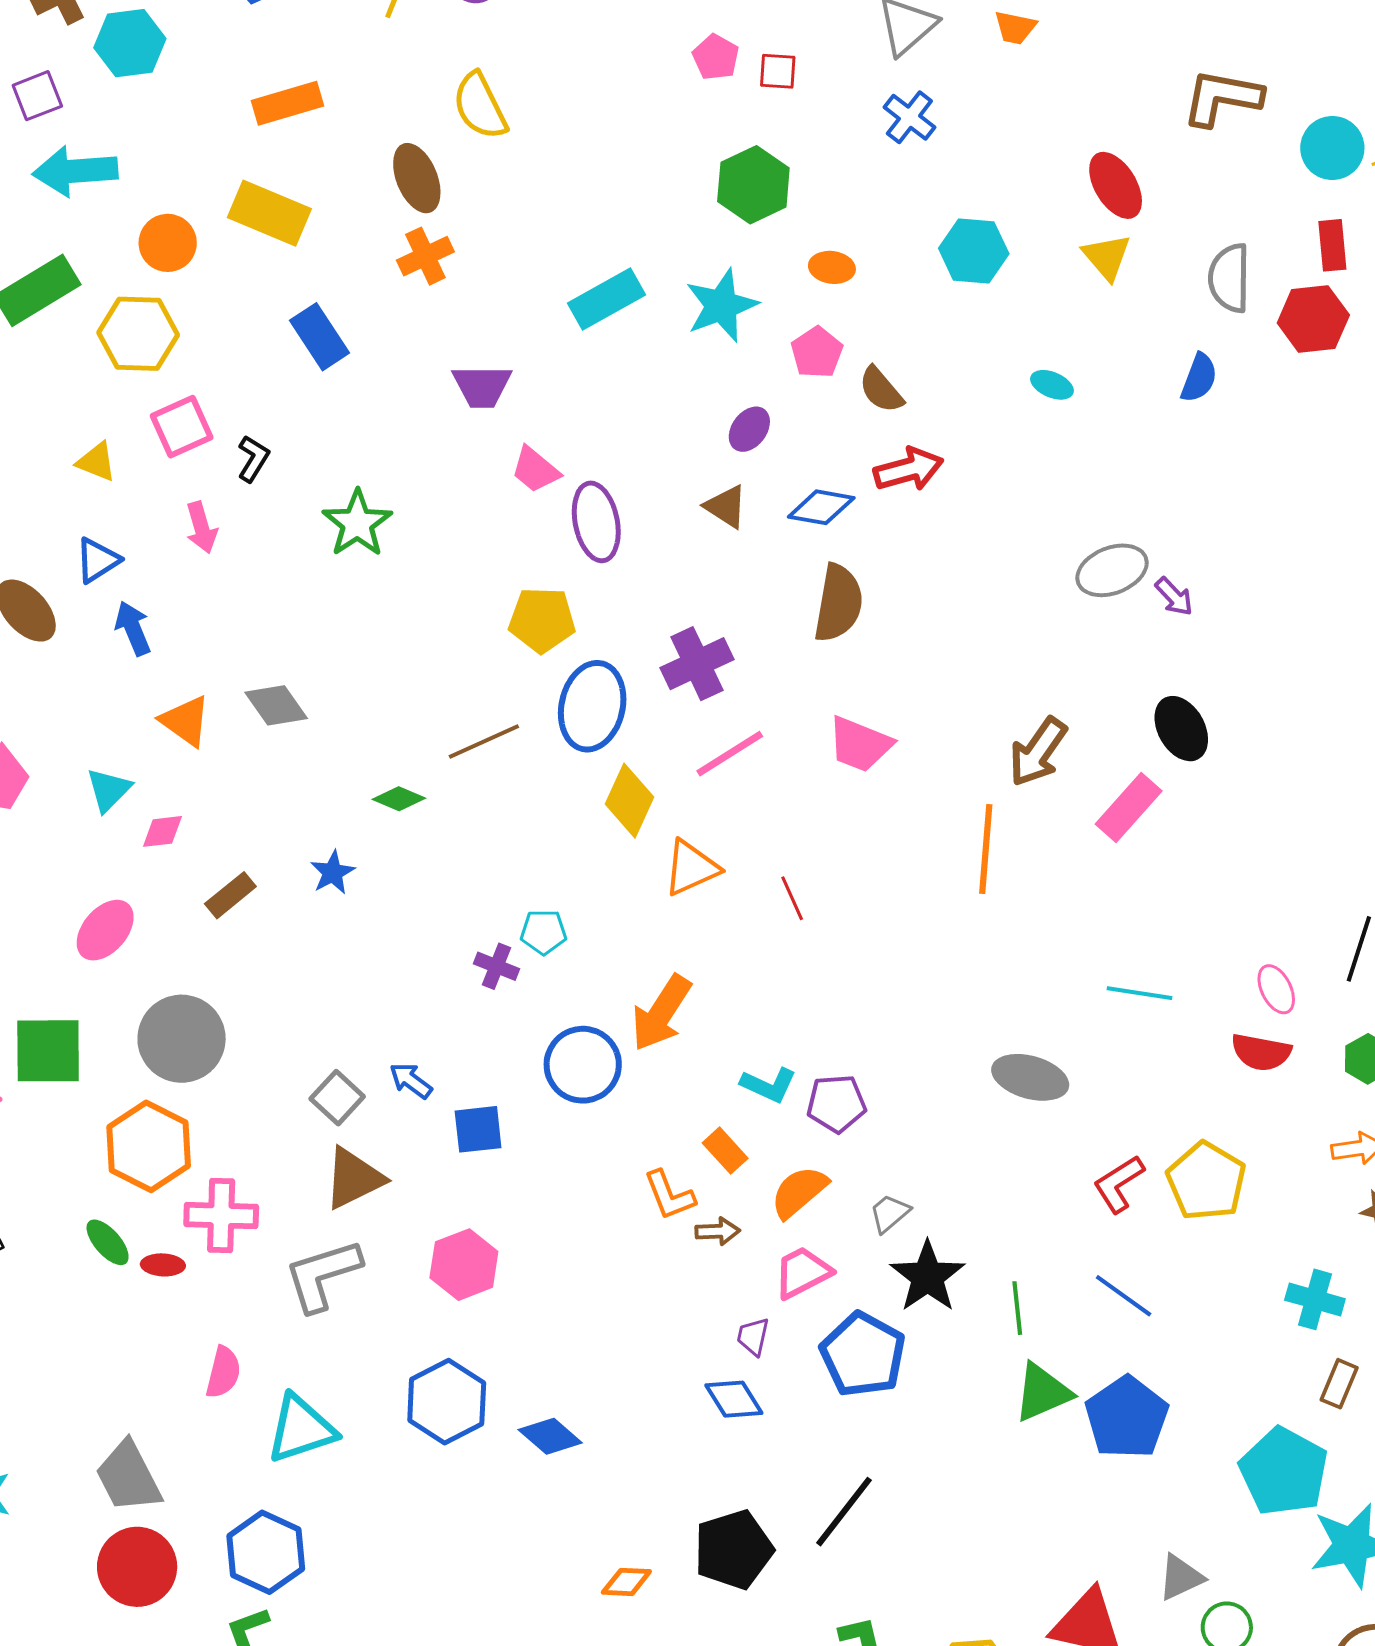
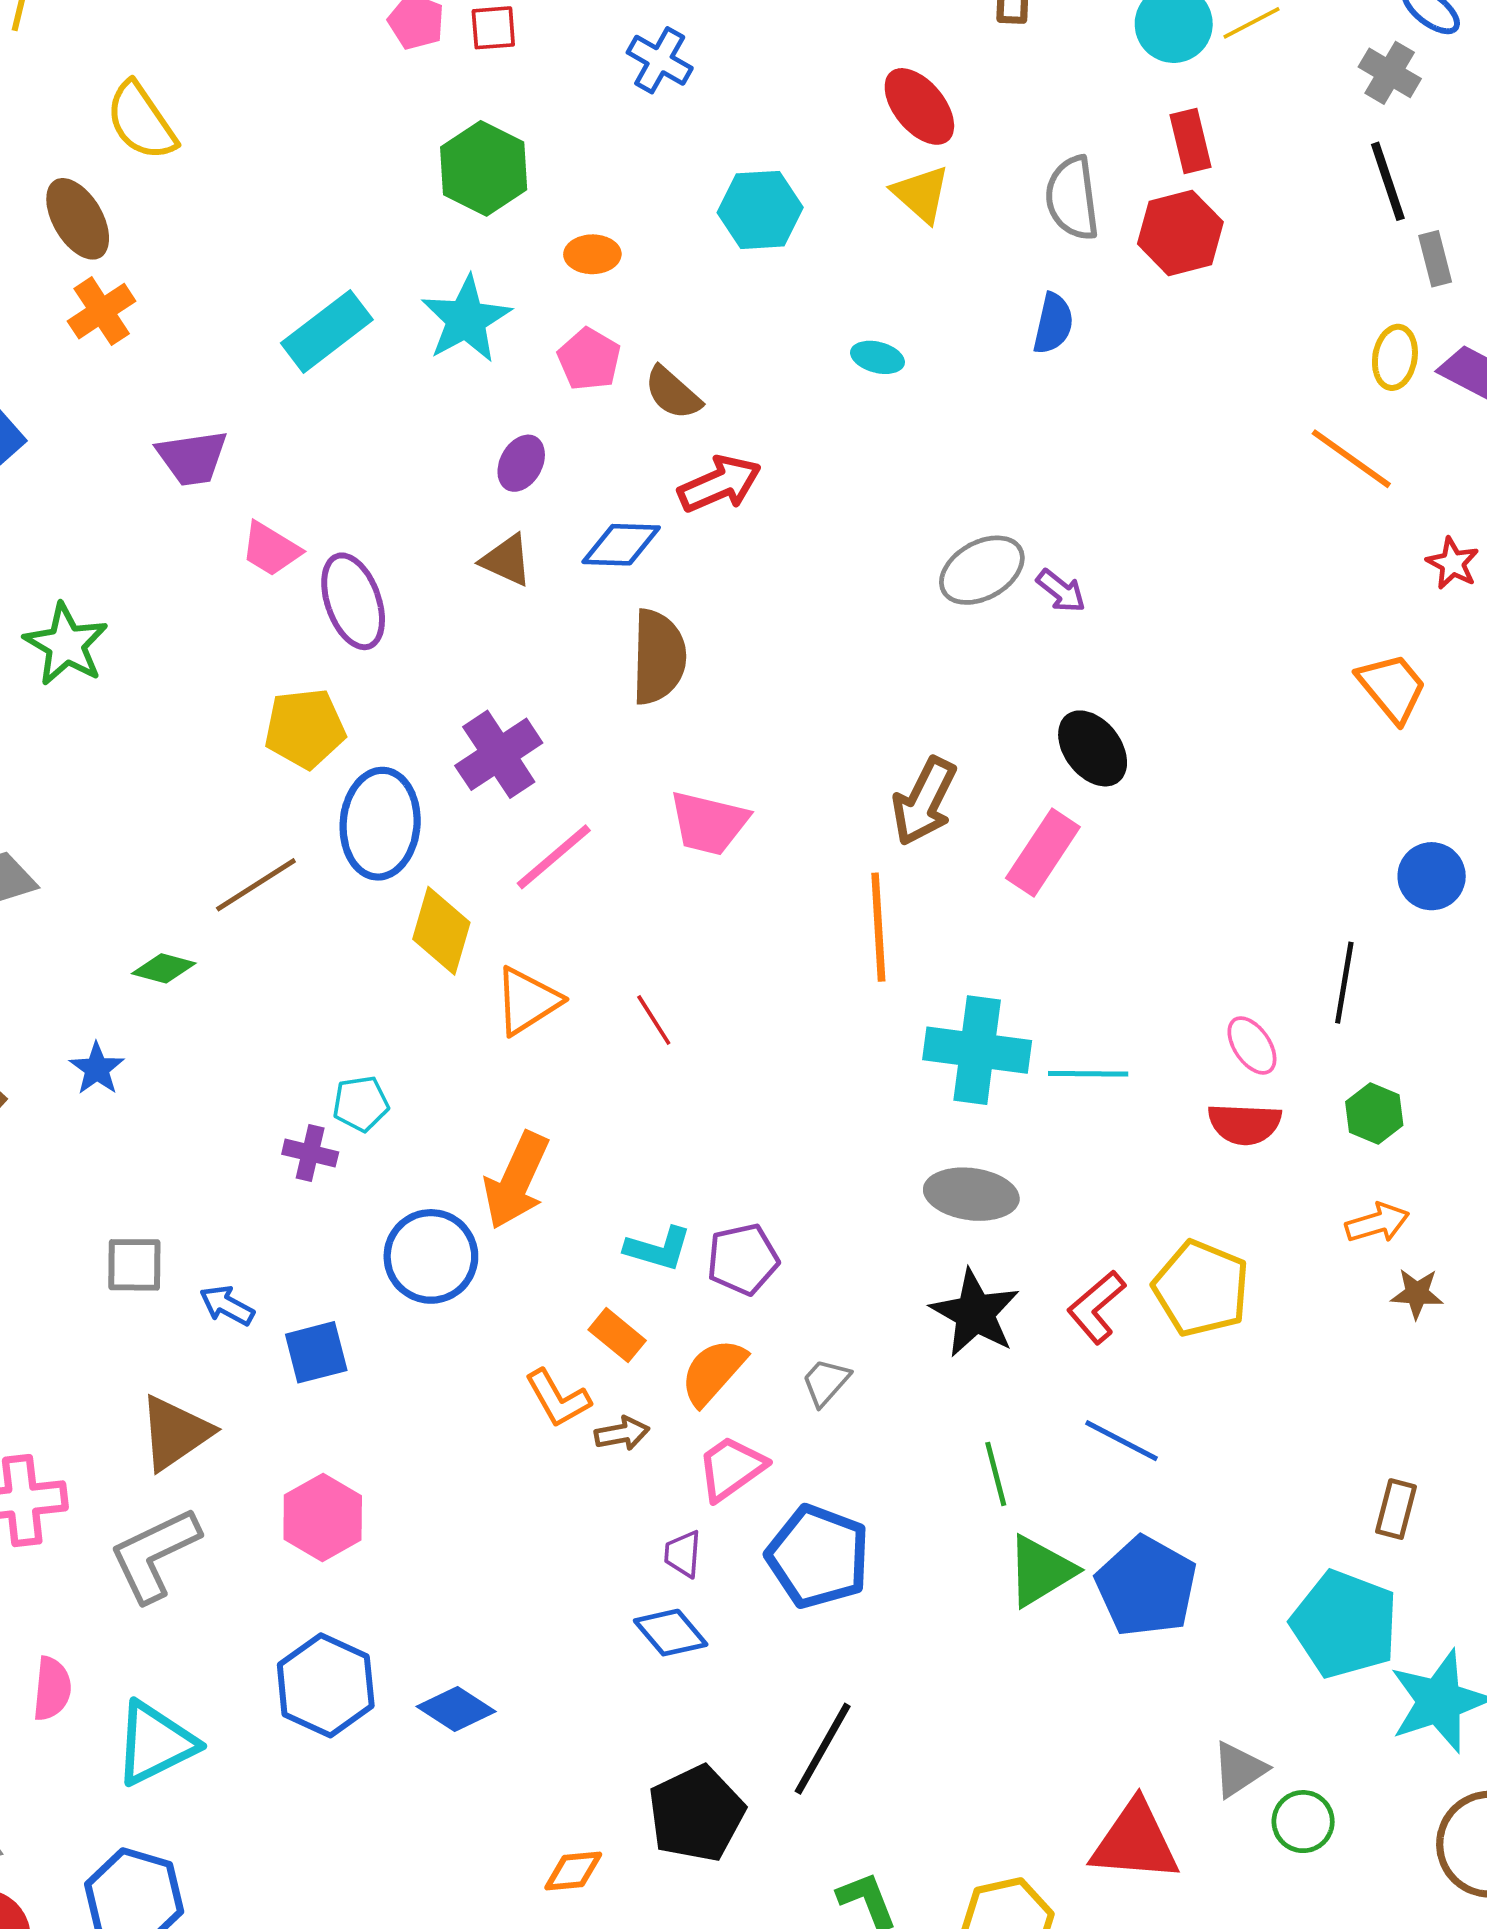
gray square: (337, 1098) -> (134, 1265), moved, turned -34
black star: (928, 1277) -> (975, 1313), moved
cyan cross: (1315, 1299) -> (977, 1050), moved, size x1.5

